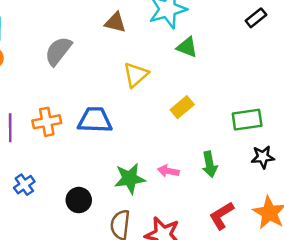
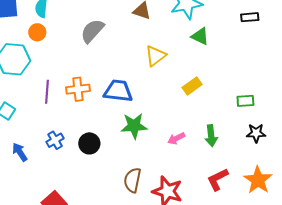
black rectangle: (256, 18) -> (250, 17), moved, turned 30
green rectangle: (247, 120) -> (245, 101), size x0.7
pink arrow: (168, 171) -> (176, 138), turned -42
green star: (130, 178) -> (134, 126), moved
black circle: (79, 200) -> (89, 143), moved

